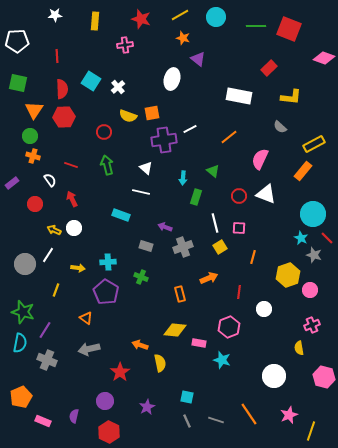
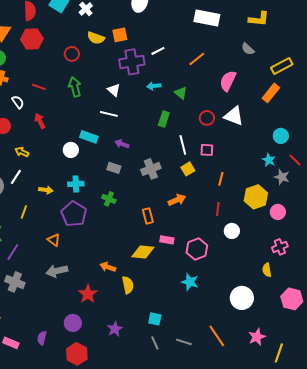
cyan arrow: (183, 178) -> (154, 86), moved, turned 80
cyan circle: (313, 214) -> (281, 136), size x0.6
purple arrow: (165, 227) -> (122, 144), moved
white circle: (74, 228) -> (71, 150), moved
red line: (239, 292) -> (218, 209), moved
pink rectangle: (199, 343) -> (167, 240), moved

